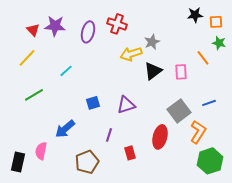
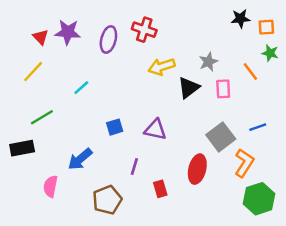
gray star: (152, 42) -> (208, 62), moved
purple triangle: (126, 105) -> (155, 130), turned 30
black rectangle: (18, 162) -> (22, 148), moved, turned 66

